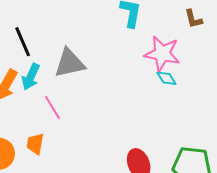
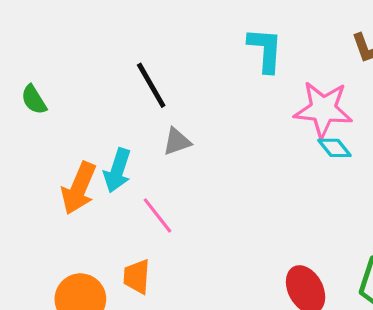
black line: (23, 42) -> (151, 85), moved
gray triangle: (70, 63) -> (177, 142), size x0.6

